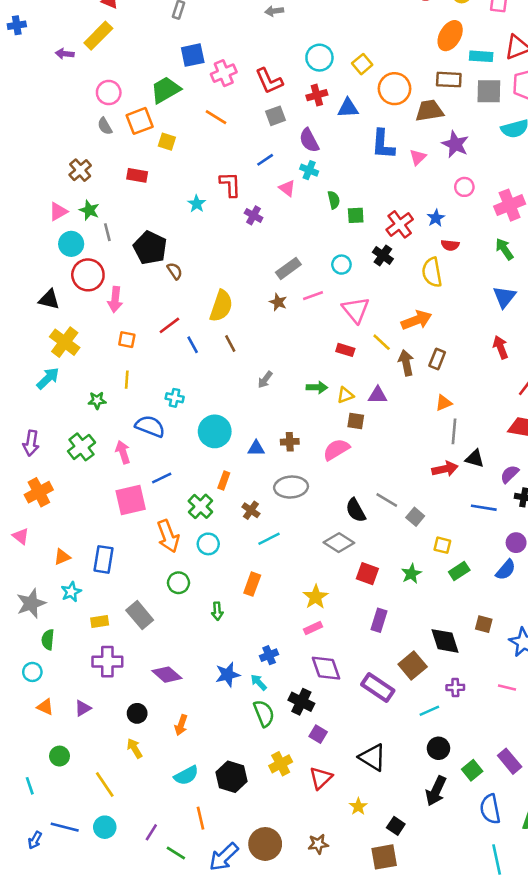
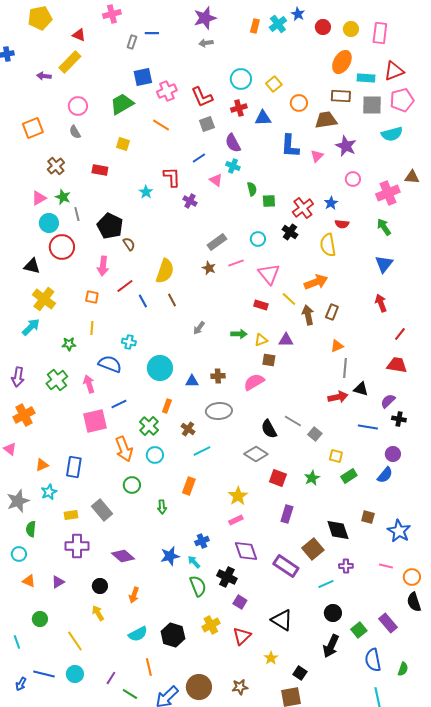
orange circle: (394, 89) -> (299, 103), size x0.7
orange square: (140, 121) -> (33, 128), moved
pink arrow: (115, 299) -> (103, 266), moved

